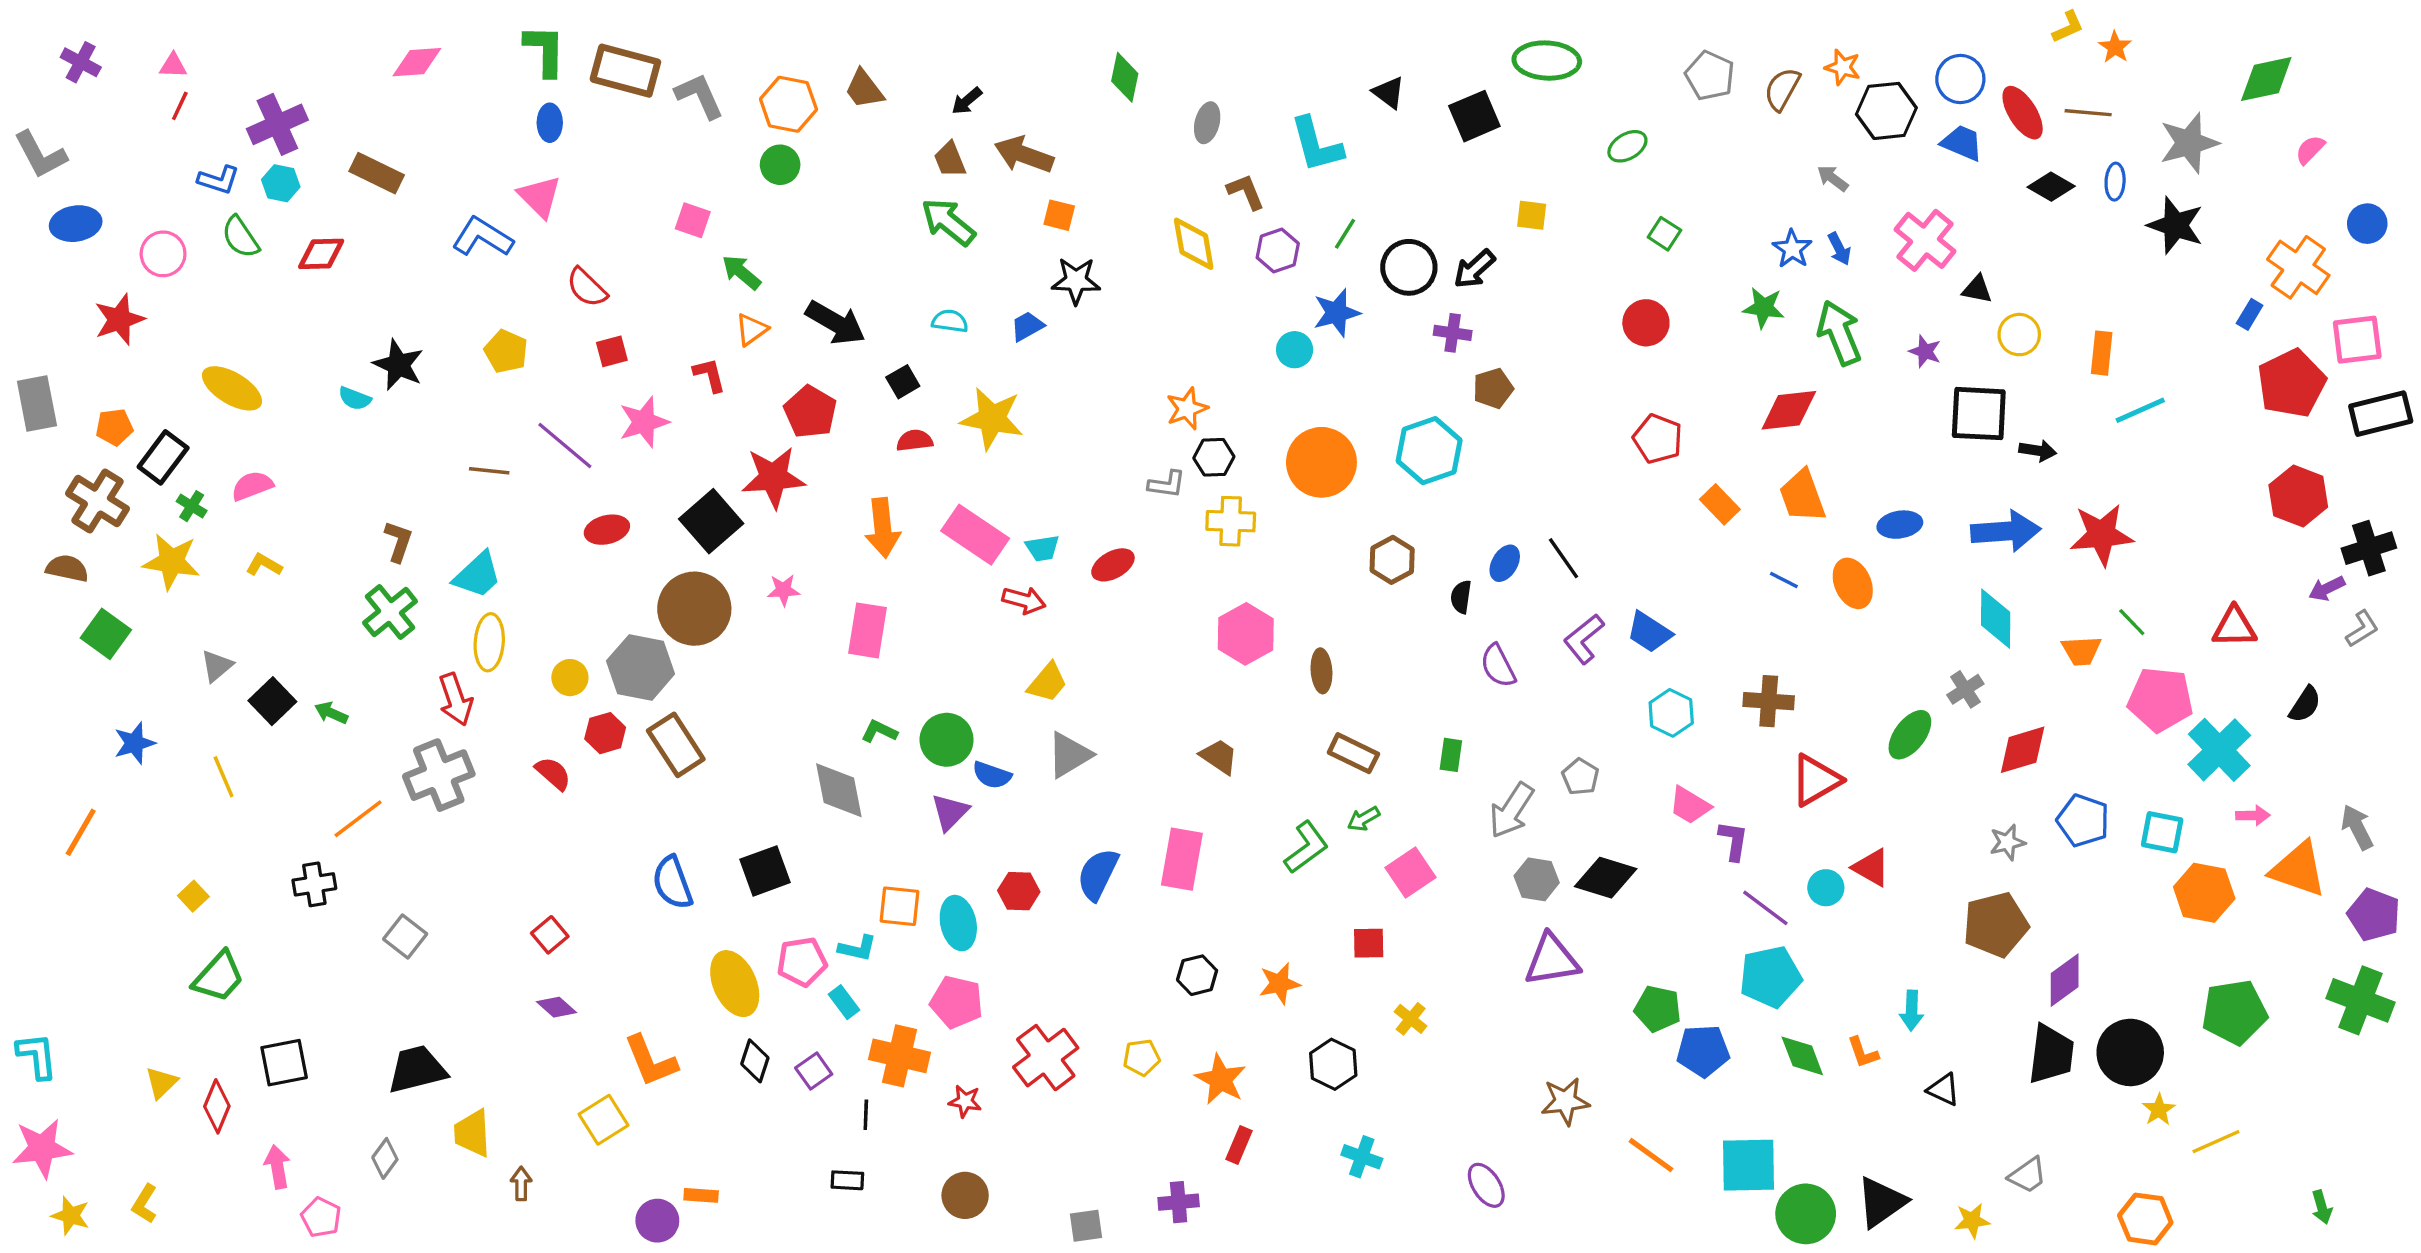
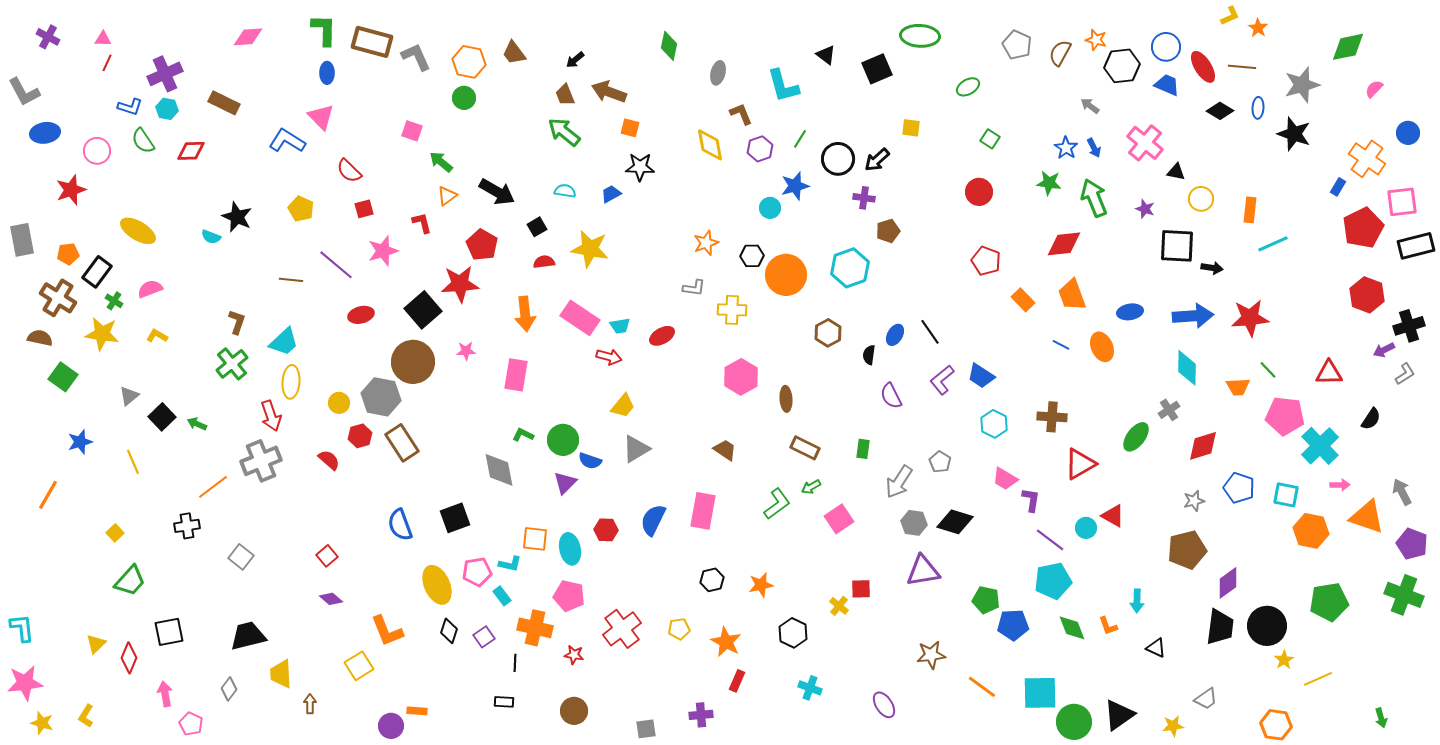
black hexagon: (1214, 457) -> (752, 256), moved
red square: (1369, 943) -> (861, 589), moved

